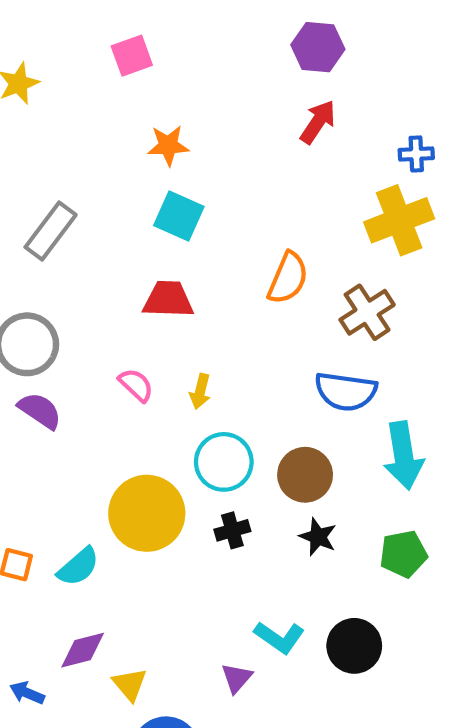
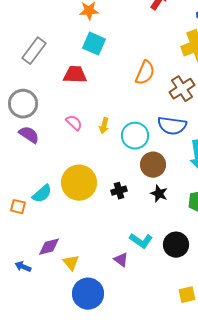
red trapezoid: (168, 299) -> (75, 75), moved
cyan circle: (224, 462) -> (135, 136), moved
cyan semicircle: (78, 567) -> (42, 194), moved
purple triangle: (237, 678) -> (121, 260), turned -35

